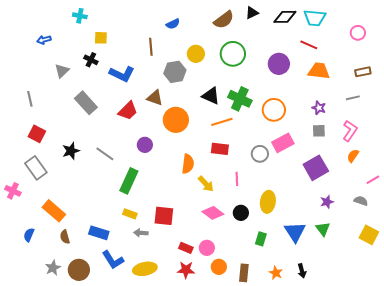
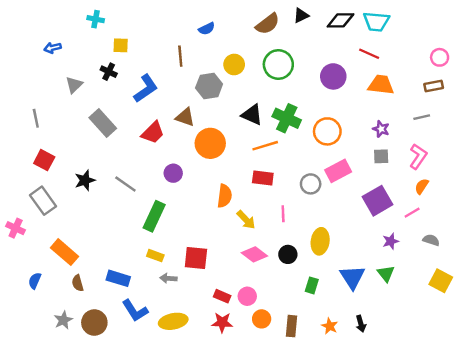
pink circle: (358, 33) -> (440, 57), moved
blue L-shape: (122, 74) -> (146, 88), turned -60
pink line: (373, 180) -> (412, 213), moved

